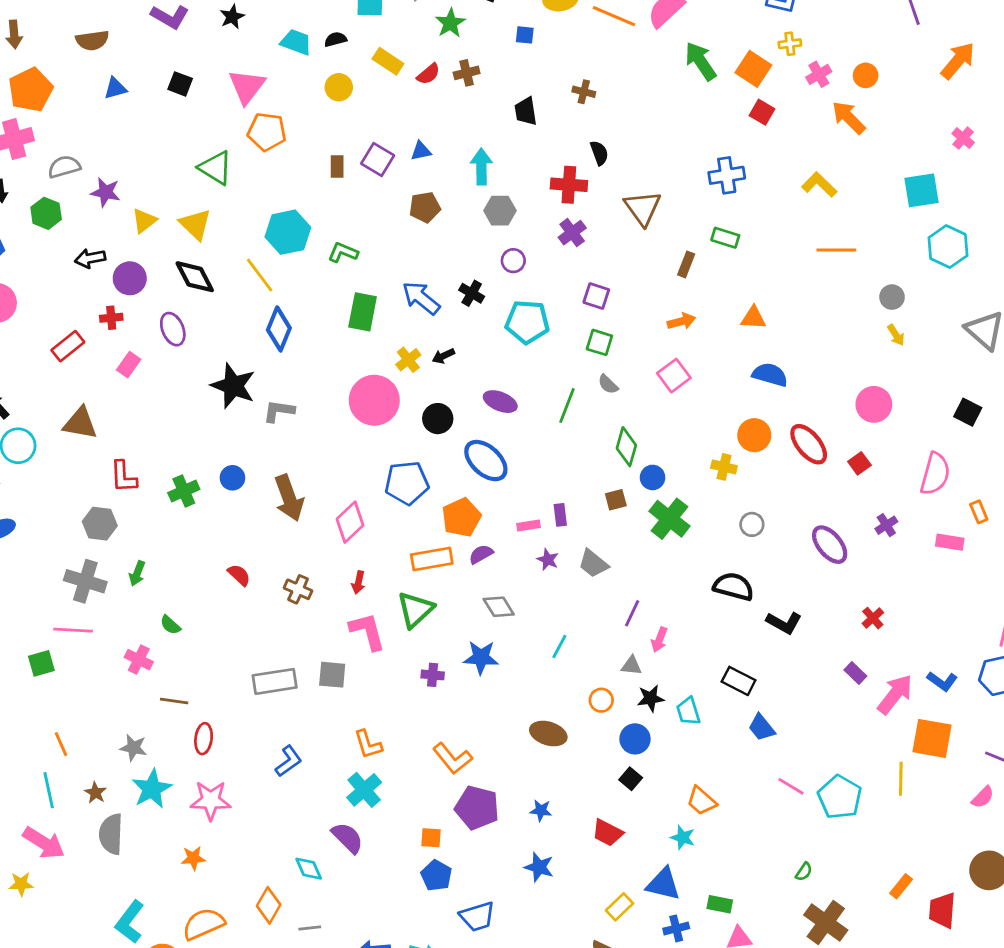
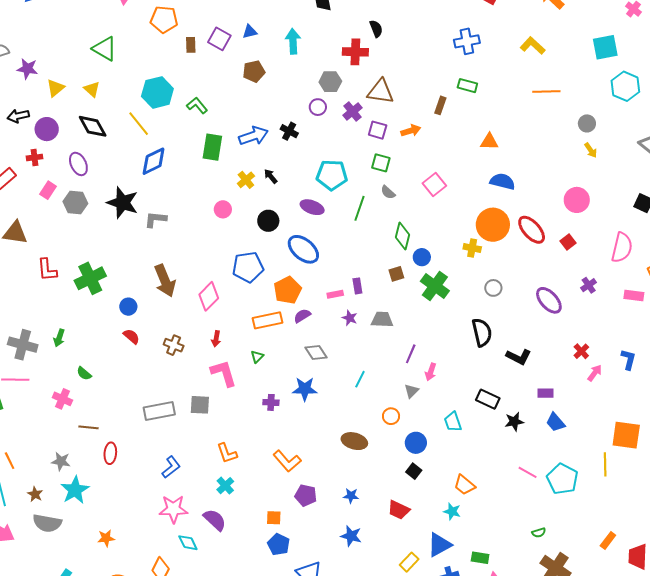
orange pentagon: (267, 132) -> (164, 19), moved
brown triangle: (643, 208) -> (381, 92), moved, turned -44
gray hexagon: (500, 211) -> (330, 82), moved
yellow triangle: (195, 224) -> (92, 89), size x0.7
purple cross: (572, 233) -> (352, 112), moved
green L-shape: (343, 252) -> (197, 105), turned 30
blue arrow: (421, 298) -> (253, 136), turned 124
orange arrow: (681, 321) -> (411, 131), moved
cyan pentagon: (527, 322) -> (332, 175), moved
blue diamond: (279, 329) -> (154, 161), turned 44
black arrow: (443, 356) -> (271, 176), turned 77
pink circle: (374, 400) -> (223, 209), size x0.5
orange circle: (754, 435) -> (493, 225), size x1.4
blue circle: (232, 478) -> (128, 307), moved
green cross: (184, 491) -> (90, 278), size x1.4
gray hexagon: (100, 524) -> (75, 202), moved
gray trapezoid: (593, 564) -> (382, 320), turned 145
black semicircle: (734, 587) -> (482, 332), turned 64
green triangle: (415, 610) -> (257, 357), size x0.5
gray triangle: (631, 666) -> (412, 391), turned -49
purple rectangle: (855, 673) -> (545, 393), moved, turned -42
blue L-shape: (942, 681) -> (628, 359), moved, turned -110
pink arrow: (895, 694) -> (595, 373), moved, size x0.6
black star: (651, 698) -> (514, 422), moved
blue trapezoid: (762, 727) -> (556, 422), moved
cyan cross: (364, 790) -> (225, 486), size x0.7
pink star: (211, 800) -> (173, 509), moved
purple pentagon: (477, 808) -> (306, 495), size x0.7
gray semicircle: (111, 834) -> (47, 523), turned -80
green semicircle: (804, 872) -> (539, 533), turned 40
blue triangle: (663, 884) -> (439, 545), turned -40

